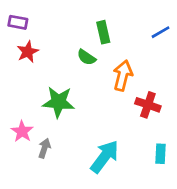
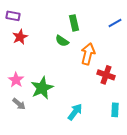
green star: (58, 102) -> (42, 88), moved, turned -30
pink star: (22, 131) -> (16, 80), moved
gray arrow: (44, 148) -> (19, 104), moved, turned 112
cyan arrow: (105, 157) -> (75, 112), size x0.7

